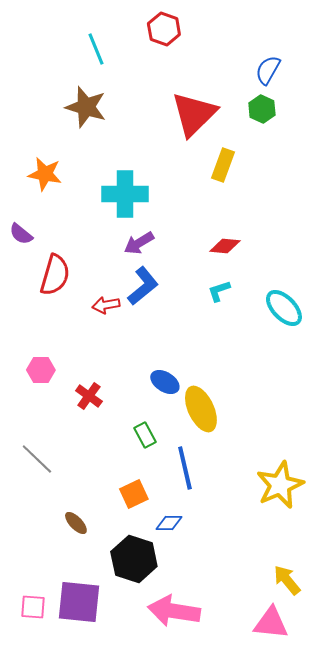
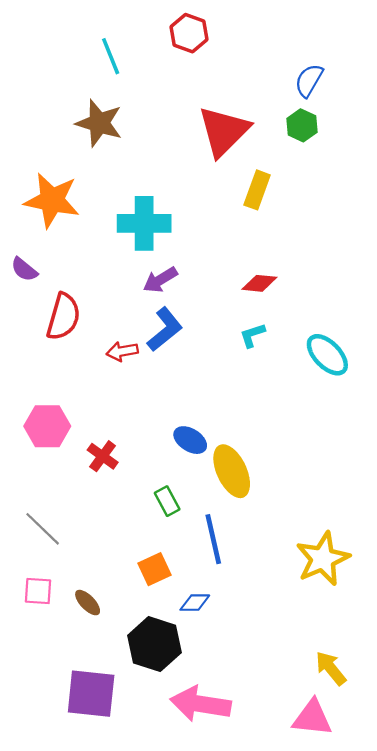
orange star: (45, 174) -> (52, 200), size x1.4
pink hexagon: (41, 370) -> (47, 426), size x1.4
pink square: (33, 607) -> (38, 591), moved

